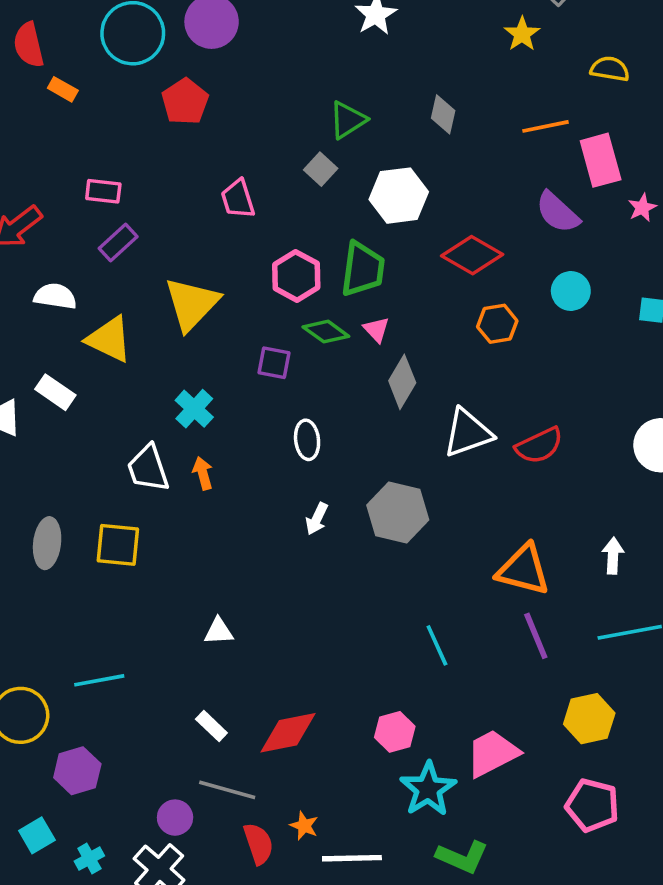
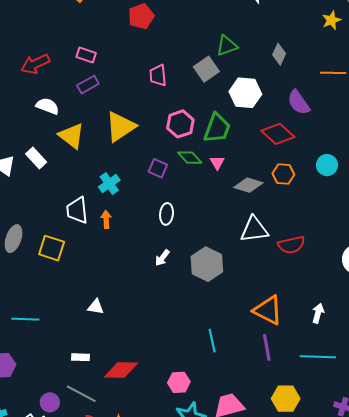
gray square: (321, 169) -> (206, 69), size x1.4
purple semicircle: (558, 212) -> (299, 102), moved
gray diamond: (402, 382) -> (248, 185), moved, turned 64
white rectangle: (211, 726) -> (80, 357), turned -54

